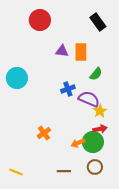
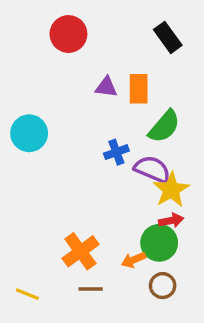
green semicircle: (96, 74) -> (164, 126), size x1.5
yellow star: (100, 111) -> (171, 190), size x1.5
orange cross: (44, 133) -> (80, 251), moved, size x1.5
orange arrow: (78, 143) -> (133, 260), moved
brown line: (64, 171) -> (91, 289), moved

